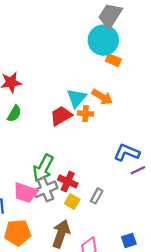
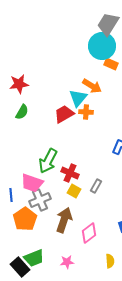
orange arrow: (102, 97) -> (92, 86), moved
gray cross: (45, 189) -> (40, 200), moved
orange pentagon: (18, 233) -> (25, 219), turned -30

